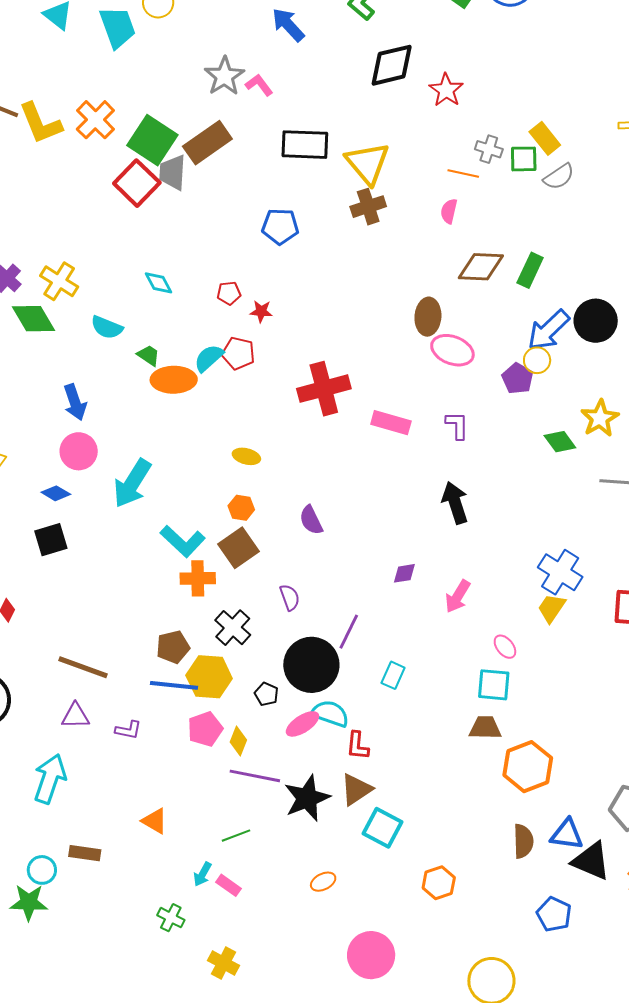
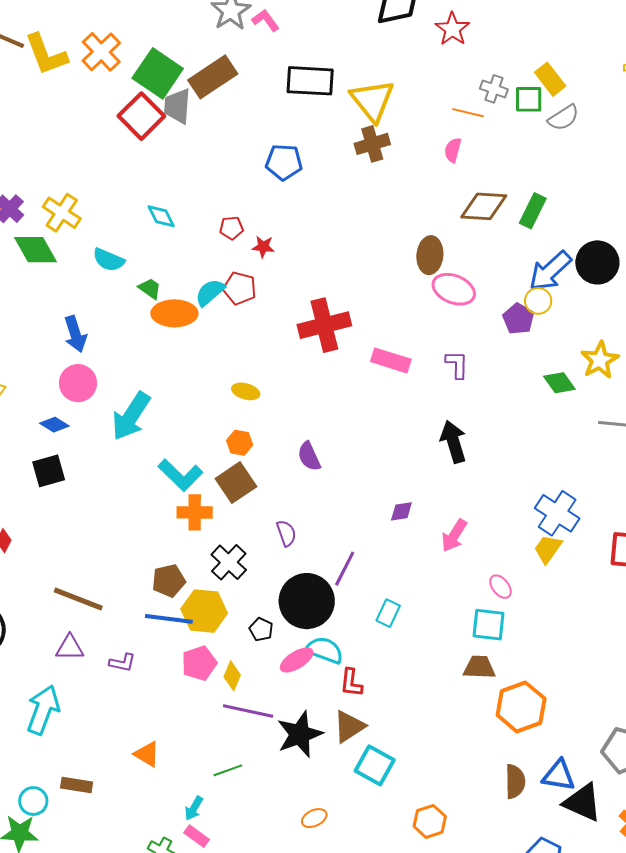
pink rectangle: (229, 885) -> (197, 836), moved

